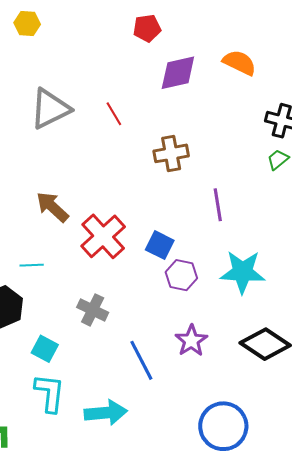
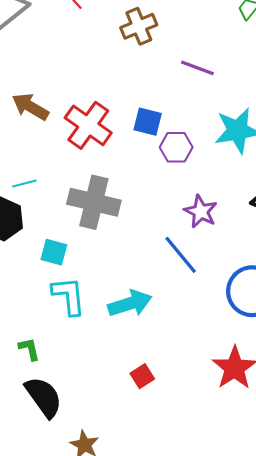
purple line: (218, 205) -> (197, 68), turned -48
cyan line: (32, 265) -> (24, 183), moved
gray cross: (93, 310) -> (94, 202), size x1.6
blue line: (141, 360) -> (181, 255), moved

